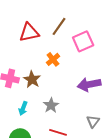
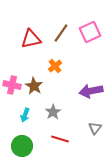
pink square: (83, 41) -> (90, 32), moved

